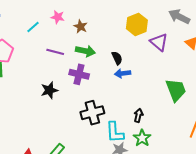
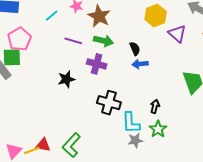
brown star: (80, 26) -> (99, 16), size x1.6
black cross: (92, 113) -> (109, 103), turned 30

